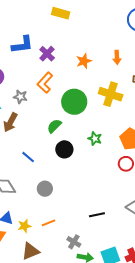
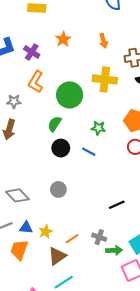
orange star: (84, 61) -> (63, 39), moved
black circle: (64, 149) -> (61, 148), moved
blue line: (28, 157) -> (89, 152), moved
orange line: (49, 223) -> (72, 239), moved

